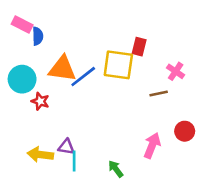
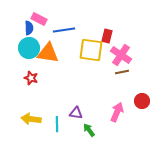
pink rectangle: (22, 25) -> (39, 19), moved
pink cross: (176, 71) -> (121, 55), moved, size x1.5
blue line: (83, 77) -> (64, 30), moved, turned 30
cyan circle: (22, 79) -> (29, 48), moved
purple triangle: (66, 147) -> (76, 113), moved

